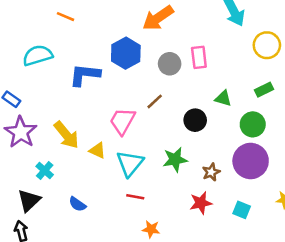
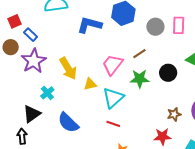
yellow triangle: (98, 150) -> (90, 84), turned -48
green star: (175, 160) -> (140, 79), moved
blue semicircle: (77, 204) -> (68, 123), size x1.6

